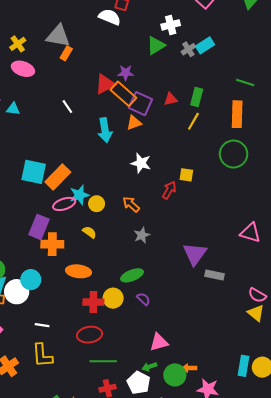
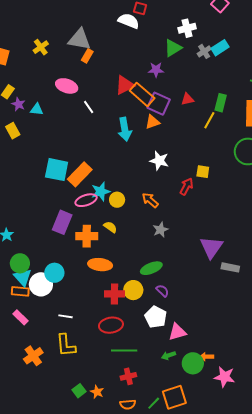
pink ellipse: (23, 69) -> (67, 86), moved
purple star: (126, 73) -> (156, 70), moved
green rectangle: (197, 97) -> (221, 103), moved
orange cross: (52, 244) -> (87, 236), moved
white pentagon: (139, 383) -> (156, 317), moved

